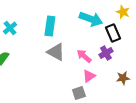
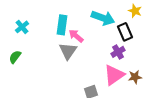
gray triangle: (56, 52) -> (68, 51), turned 36
pink arrow: (84, 56) -> (76, 36), moved
pink triangle: (89, 76) -> (114, 75), moved, size x1.6

